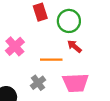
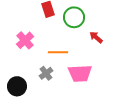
red arrow: (74, 46) -> (96, 37), moved

